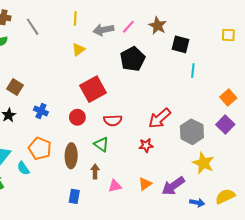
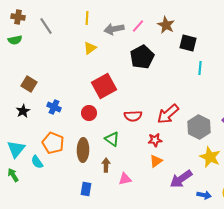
red semicircle: (113, 120) -> (133, 116), moved
orange triangle: (145, 184) -> (156, 161), moved

